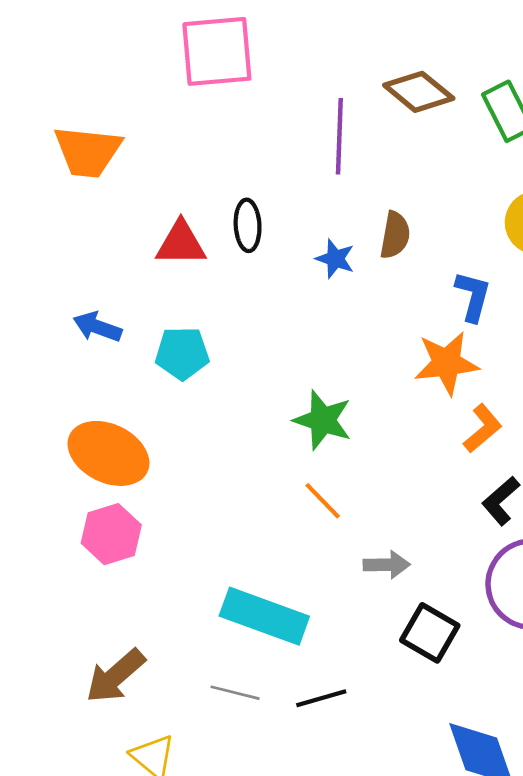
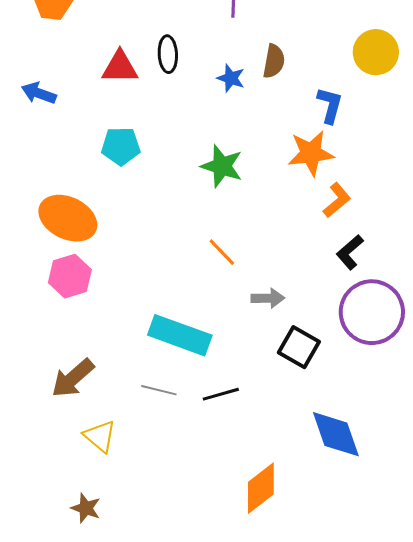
blue arrow: (97, 327) -> (39, 93), moved
green star: (323, 420) -> (222, 166), moved

